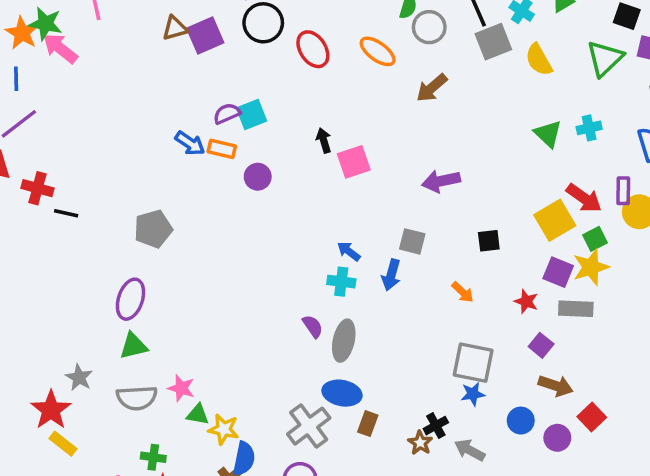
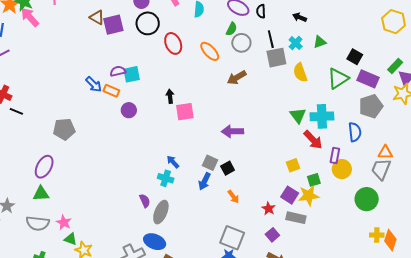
brown triangle: (175, 28) -> (97, 17), turned 35
cyan cross: (589, 128) -> (322, 116), size x1.6
red arrow: (584, 198) -> (313, 140), moved
yellow square: (555, 220) -> (293, 165), size x0.6
black square: (489, 241) -> (228, 168), moved, turned -32
blue arrow: (391, 275) -> (204, 181), moved

